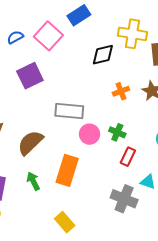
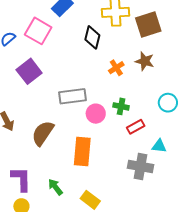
black diamond: (103, 55) -> (92, 37), turned -50
red rectangle: (128, 157) -> (136, 127), turned 48
green arrow: (33, 181) -> (55, 187), moved

